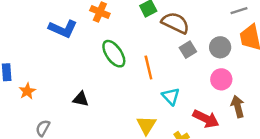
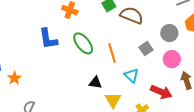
blue L-shape: (63, 29) -> (48, 39), moved, turned 60
gray square: (188, 50) -> (146, 49), moved
black triangle: (81, 99) -> (95, 83), moved

